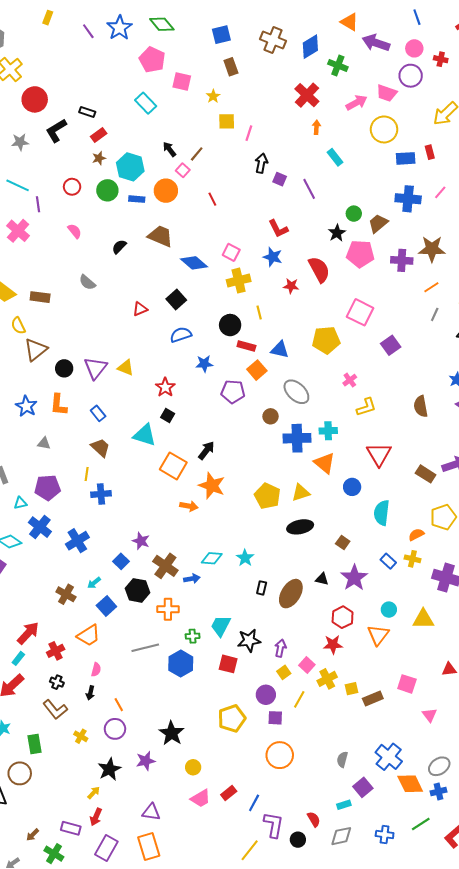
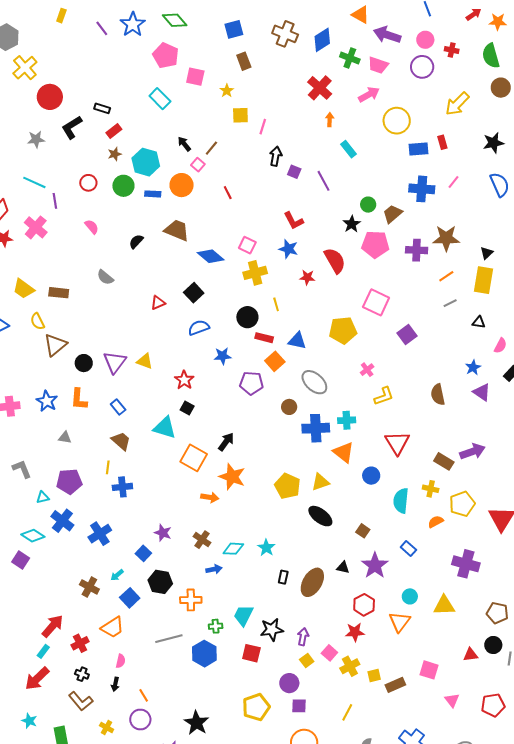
pink trapezoid: (387, 93) -> (378, 65), moved
gray line: (435, 314) -> (450, 303), turned 40
black ellipse: (300, 527) -> (320, 516), turned 50
yellow cross: (412, 559) -> (431, 489), moved
brown cross: (165, 566) -> (202, 540), moved, size x0.7
yellow line: (299, 699) -> (347, 712), moved

